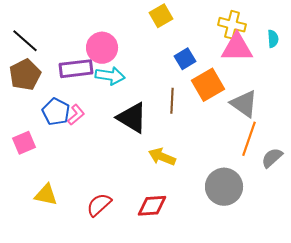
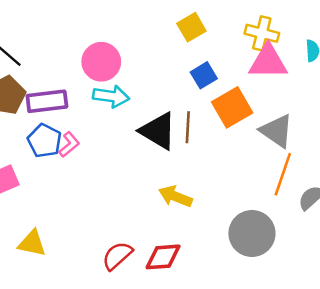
yellow square: (161, 16) -> (191, 27), moved
purple rectangle: (76, 69) -> (47, 101), moved
black triangle: (132, 118) -> (158, 131), moved
red semicircle: (99, 205) -> (117, 256), moved

